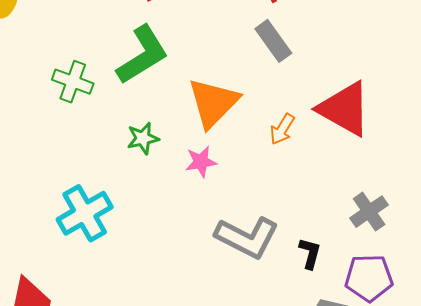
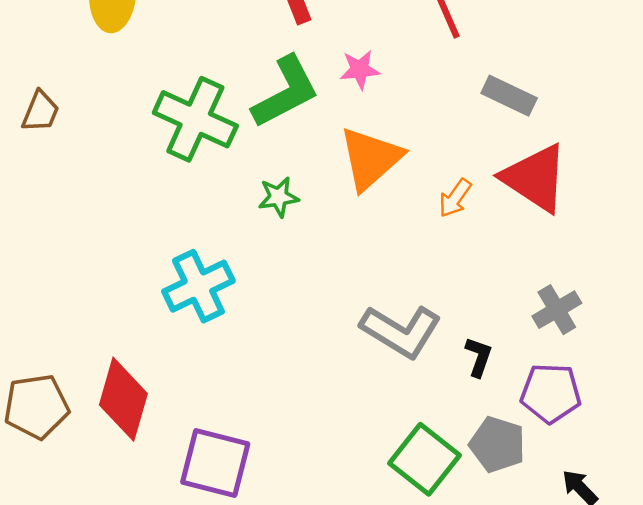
gray rectangle: (273, 41) -> (509, 96), moved, turned -33
green cross: (73, 82) -> (195, 119), size x1.6
pink star: (201, 162) -> (360, 70), moved

